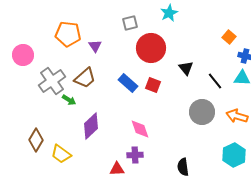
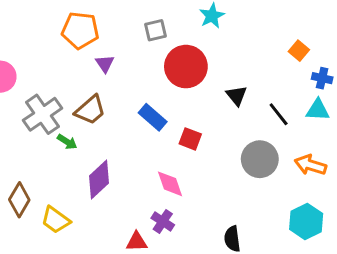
orange pentagon: (68, 34) -> (80, 30), moved
red square: (153, 85) -> (190, 139), moved
purple cross: (135, 155) -> (163, 221), turned 35

